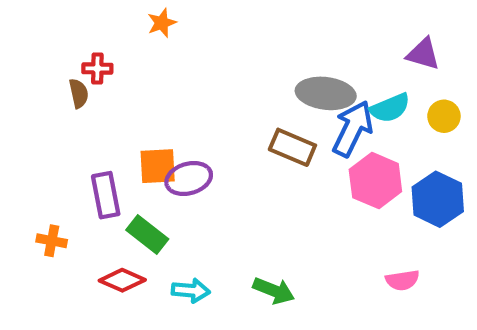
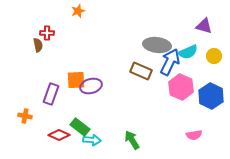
purple rectangle: (106, 195) -> (51, 94), turned 30
green rectangle: (147, 235) -> (80, 127), moved
green arrow: (274, 291) -> (132, 140), turned -144

